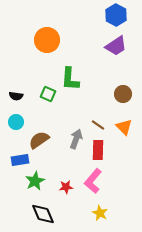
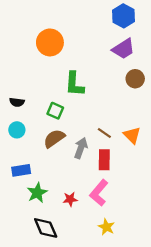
green square: (48, 94) -> (55, 111), moved
brown circle: (123, 94) -> (135, 79), moved
brown semicircle: (39, 140) -> (54, 138), moved

